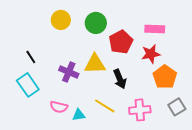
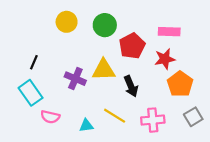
black line: (31, 57) -> (34, 62), turned 56
pink semicircle: (59, 107) -> (50, 117), moved

